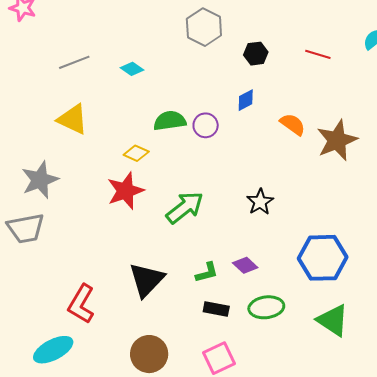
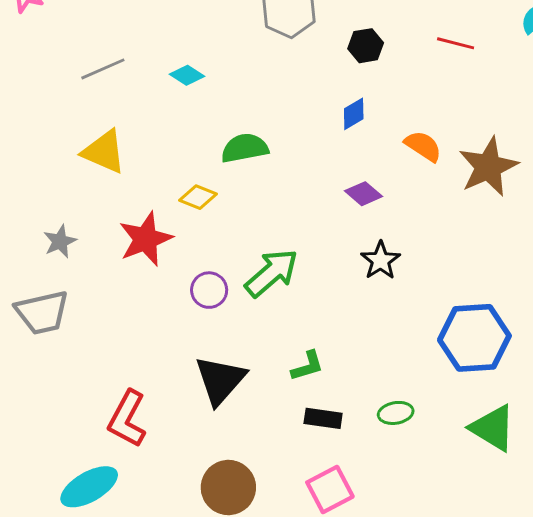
purple circle: (206, 125) -> (209, 290), moved
gray star: (40, 180) -> (60, 241), size x0.6
red star: (125, 191) -> (146, 239), moved
purple diamond: (245, 265) -> (363, 194), moved
green ellipse: (266, 307) -> (396, 413), size x0.7

